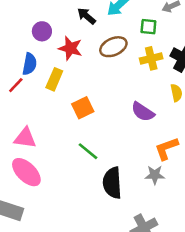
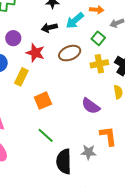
black arrow: (87, 16) -> (49, 28), turned -56
green square: (148, 27) -> (98, 38), turned 32
orange L-shape: (166, 148) -> (108, 136), turned 100
gray star: (155, 175) -> (89, 152), moved

